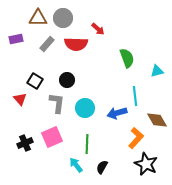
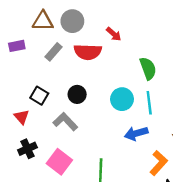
cyan line: (135, 96) -> (149, 103), moved
gray L-shape: (57, 103) -> (65, 122), turned -50
cyan circle: (85, 108) -> (122, 99), moved
pink square: (52, 137) -> (59, 162), turned -30
black cross: (25, 143) -> (27, 149), moved

